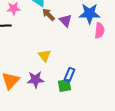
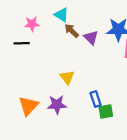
blue rectangle: (70, 75) -> (96, 99), turned -40
green square: (65, 86) -> (106, 111), moved

